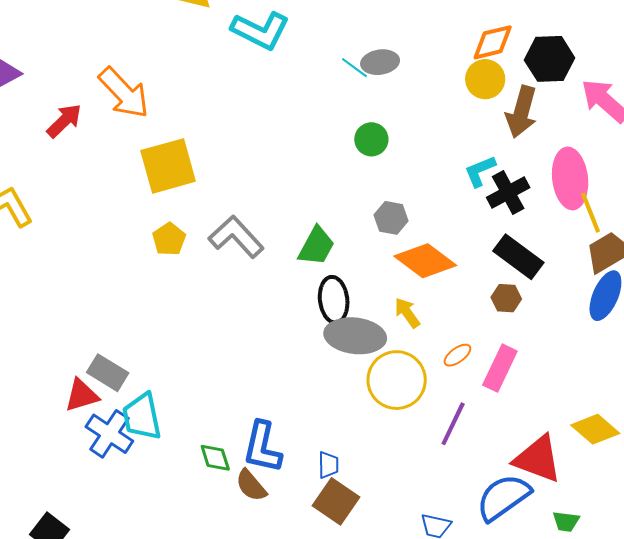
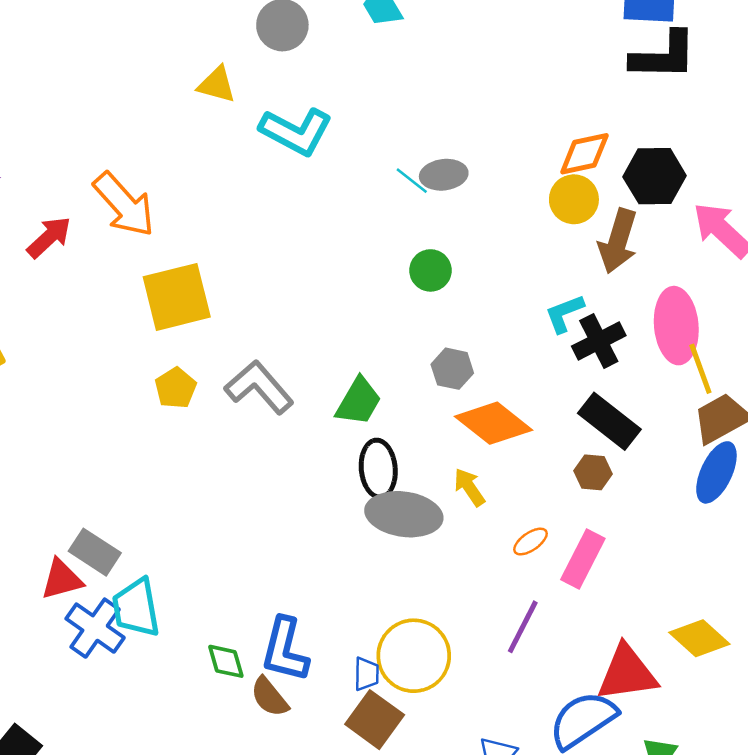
yellow circle: (397, 380) -> (414, 656), moved
red triangle: (538, 459) -> (627, 673), turned -30

